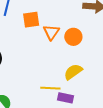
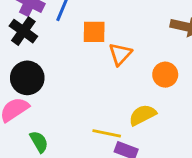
orange circle: (73, 37) -> (165, 75), moved

